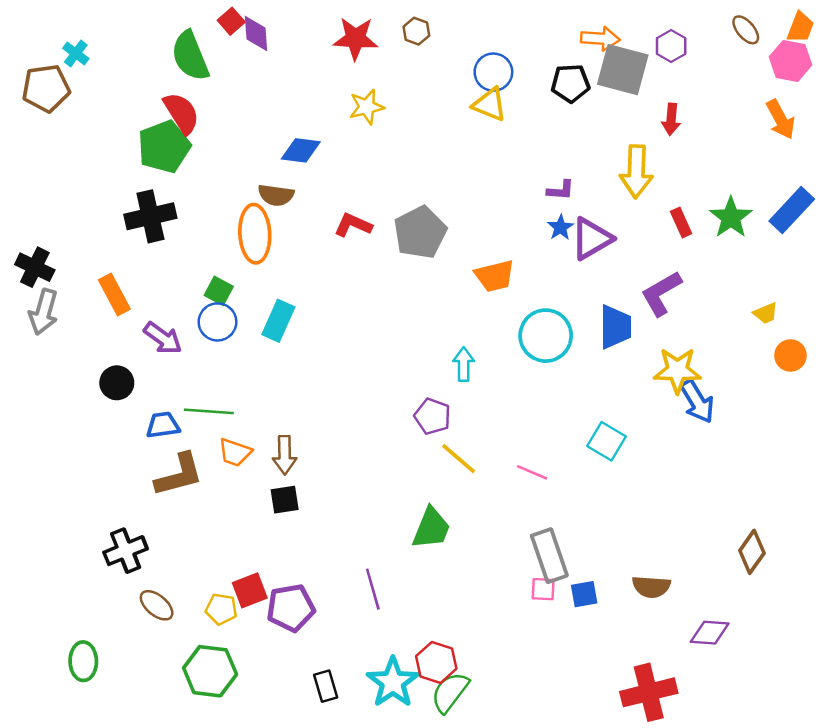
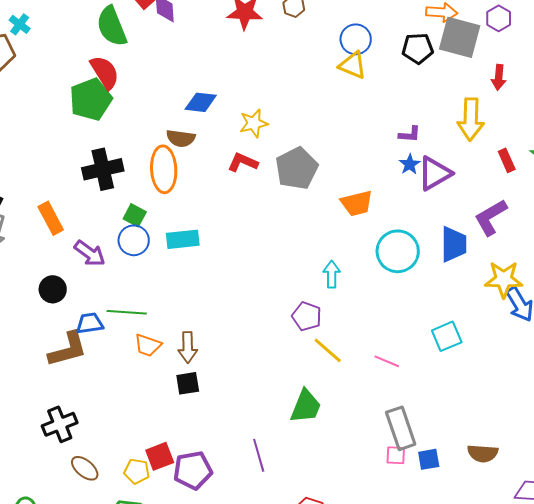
yellow star: (367, 107) -> (254, 123), moved
black cross: (150, 216) -> (103, 169), moved
cyan rectangle: (278, 321) -> (183, 239), turned 60
cyan square: (607, 441) -> (447, 336), turned 36
brown L-shape: (179, 475) -> (68, 349), moved

